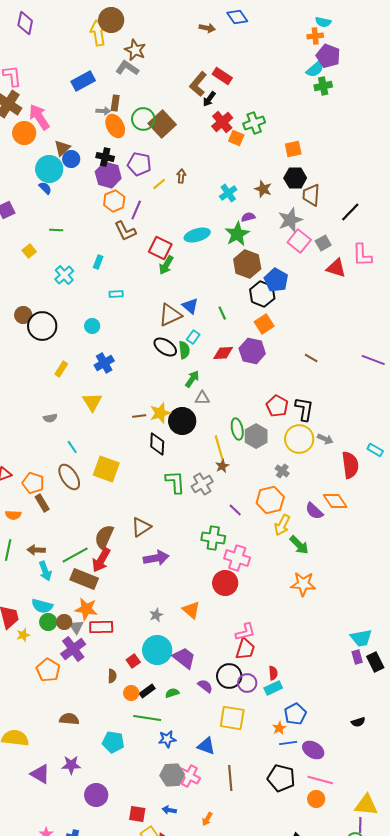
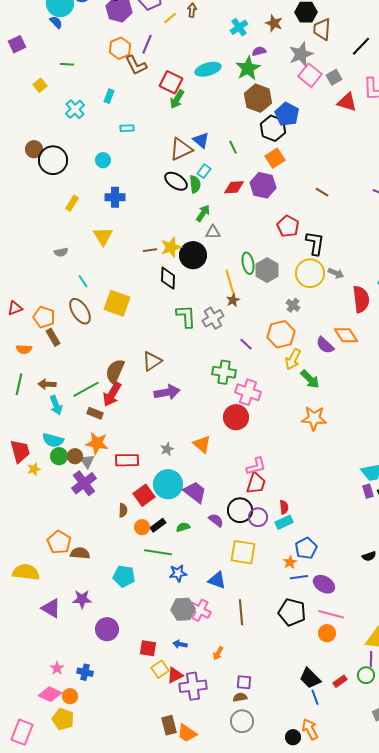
orange hexagon: (114, 201) -> (120, 48), moved
blue cross: (104, 363) -> (115, 197), turned 30
red pentagon: (277, 406) -> (288, 226), moved
brown rectangle: (84, 579) -> (95, 413), size x0.6
red rectangle: (101, 627) -> (127, 460), moved
red square: (133, 661) -> (144, 495), size x1.5
orange pentagon: (48, 670) -> (59, 542), moved

